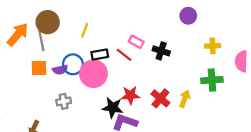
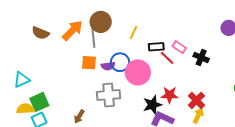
black rectangle: (100, 55) -> (156, 47), moved
yellow arrow: (185, 99) -> (198, 115), moved
gray cross: (64, 101) -> (109, 95), size x1.6
black star: (113, 108) -> (152, 105), turned -30

